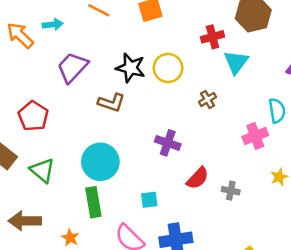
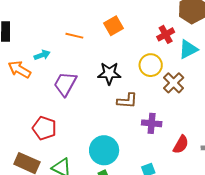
cyan triangle: (236, 62) -> (188, 49), turned 40
yellow circle: (168, 68) -> (151, 65), moved
brown cross: (207, 99) -> (174, 83), size x1.5
brown L-shape: (111, 103) -> (127, 101), moved

